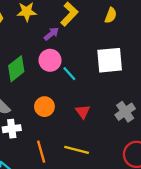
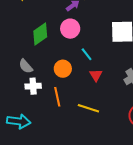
cyan line: (69, 74) -> (87, 54), moved
orange line: (41, 152) -> (57, 97), moved

